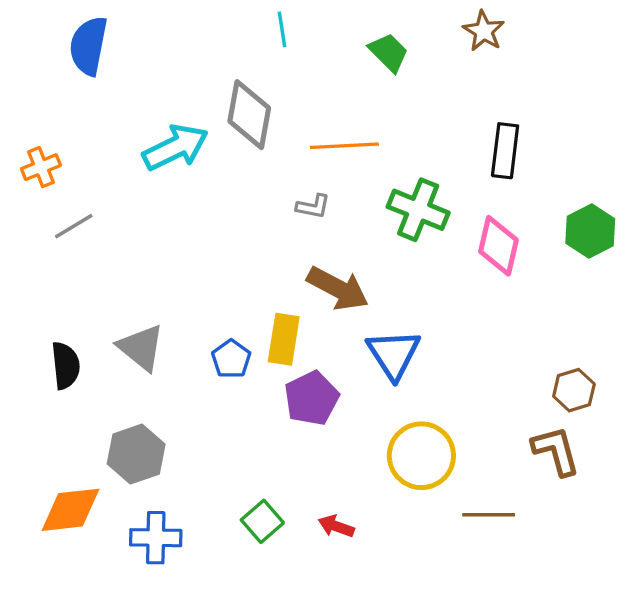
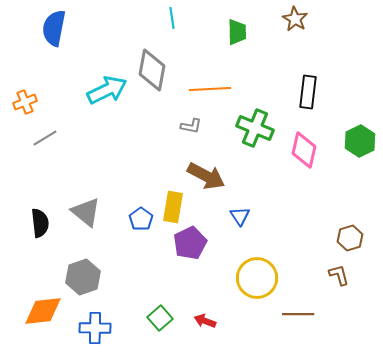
green trapezoid: (389, 52) -> (237, 32), turned 44
blue triangle: (394, 354) -> (240, 216), size x0.6
brown L-shape: (556, 451) -> (339, 275), size x0.7

